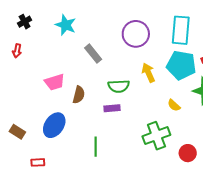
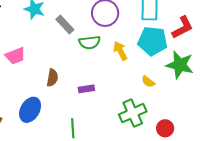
gray rectangle: (93, 54) -> (65, 24), moved
pink trapezoid: (55, 82) -> (15, 56), moved
green semicircle: (119, 86) -> (90, 42), moved

